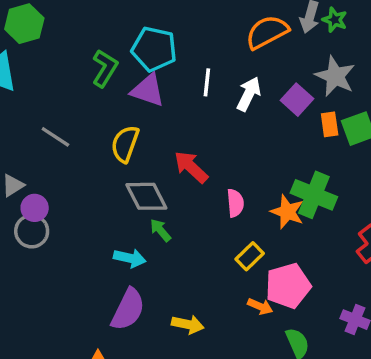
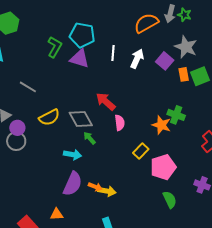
yellow semicircle: (125, 144) -> (49, 117), moved, turned -135
green cross: (314, 195) -> (176, 115), size x0.7
pink semicircle: (235, 203) -> (120, 123), moved
orange arrow: (260, 306) -> (95, 187), moved

